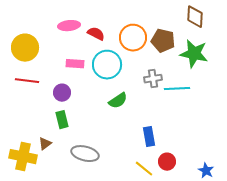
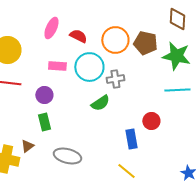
pink ellipse: (69, 26) -> (51, 28), turned -60
gray cross: (153, 79) -> (115, 79), moved
cyan line: (177, 89) -> (177, 90), moved
red circle: (167, 162) -> (151, 121), moved

